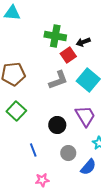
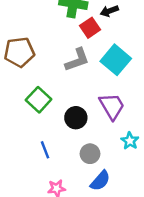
green square: (16, 111) -> (39, 100), moved
blue semicircle: (88, 167) -> (100, 181), moved

